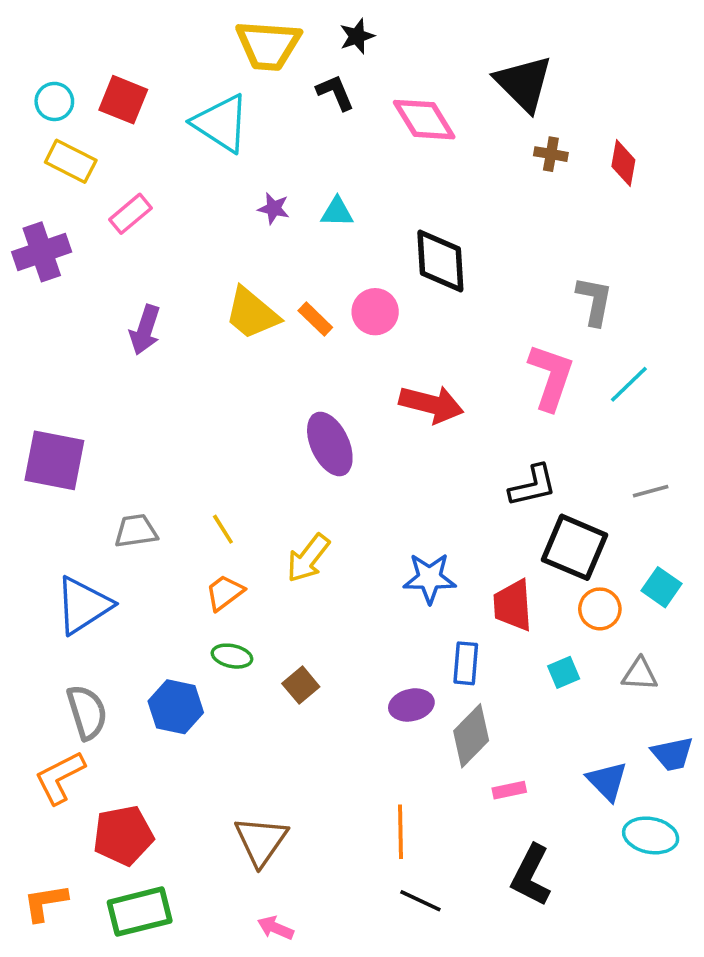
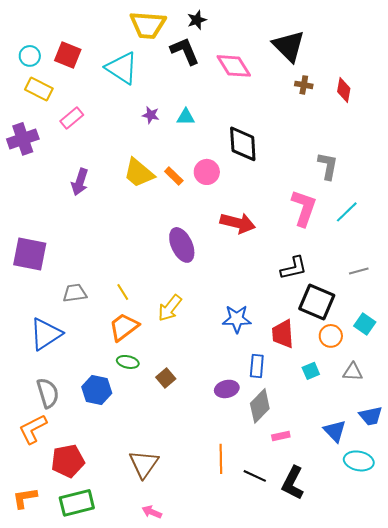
black L-shape: (335, 92) -> (185, 51), size x1.4
orange trapezoid: (225, 593) -> (124, 327), size x1.4
black line: (420, 901) -> (255, 476), moved

